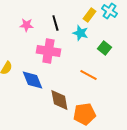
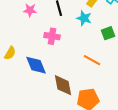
green square: (104, 48) -> (108, 33), turned 32
pink cross: (48, 51) -> (52, 36), size x0.7

